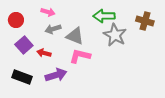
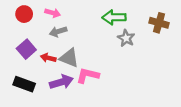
red circle: (16, 20) -> (24, 14), moved
gray star: (115, 35) -> (126, 38), size x0.7
gray triangle: (75, 36) -> (69, 58), moved
pink L-shape: (80, 56) -> (88, 75), moved

